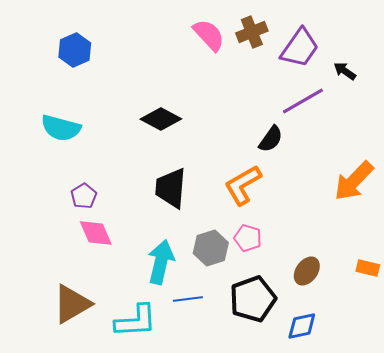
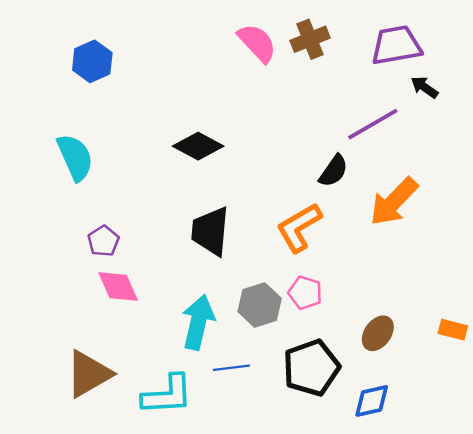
purple trapezoid: (300, 48) -> (396, 45), moved, turned -135
cyan semicircle: (61, 128) -> (75, 157), turned -129
orange arrow: (354, 181) -> (394, 202), moved

